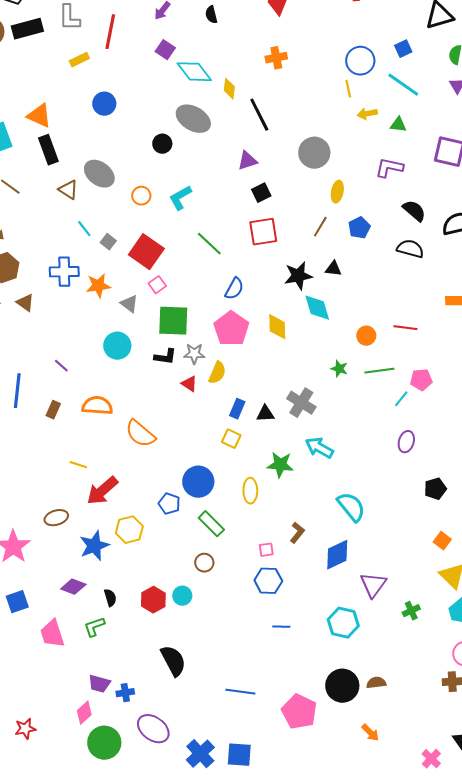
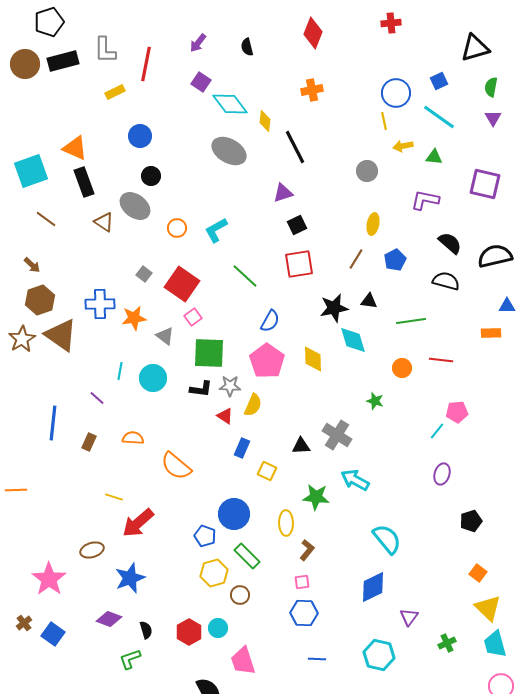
black circle: (162, 144) -> (151, 176), moved
gray circle: (314, 153) -> (367, 171), moved, size x0.7
cyan line: (84, 229) -> (120, 371), moved, turned 48
brown triangle: (25, 303) -> (61, 335), size x1.8
green line: (379, 371) -> (411, 321), moved
orange semicircle: (97, 406) -> (133, 438), size x0.7
blue rectangle: (237, 409) -> (242, 448), moved
yellow hexagon: (129, 530) -> (214, 573), moved
brown L-shape: (297, 533) -> (307, 550), moved
purple triangle: (373, 585) -> (409, 617), size x0.7
blue square: (17, 602) -> (53, 634), turned -35
pink trapezoid: (52, 634) -> (243, 661), moved

